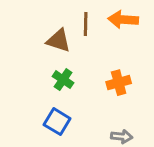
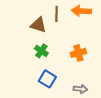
blue square: (57, 122) -> (47, 79), moved

